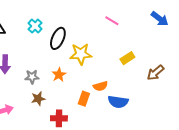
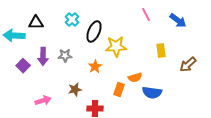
blue arrow: (160, 19) -> (178, 20), moved
pink line: (112, 21) -> (146, 14), turned 32
yellow rectangle: (127, 58) -> (161, 50), turned -64
gray star: (32, 77) -> (65, 56), moved

